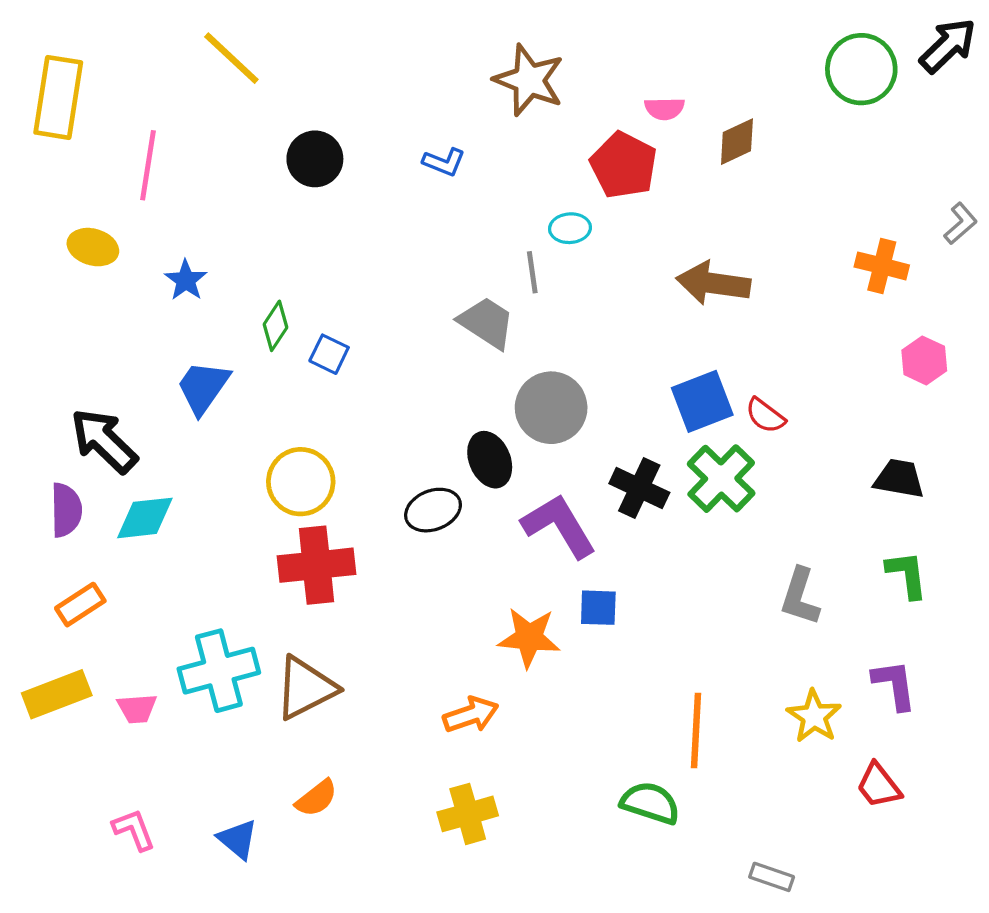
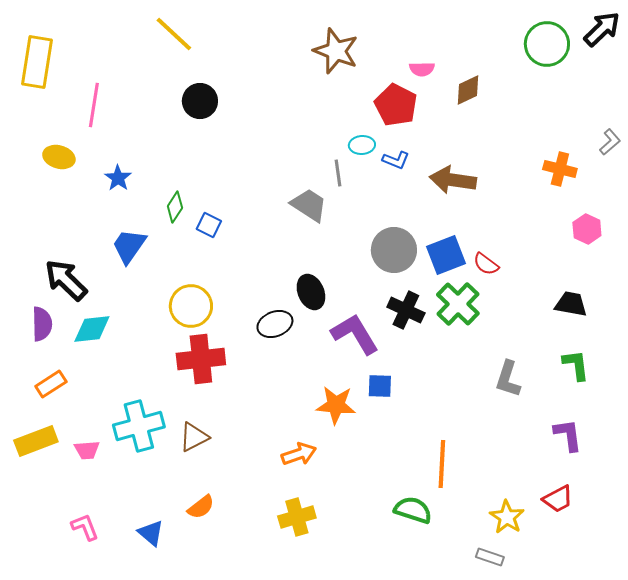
yellow line: (231, 58) -> (174, 34), moved
blue L-shape: (444, 162) -> (396, 160), moved
gray circle: (551, 408) -> (394, 250), moved
brown triangle: (305, 688) -> (194, 437), size x0.7
yellow star: (814, 716) -> (507, 517), moved
red trapezoid: (879, 786) -> (558, 499), turned -80

